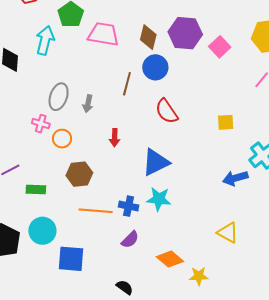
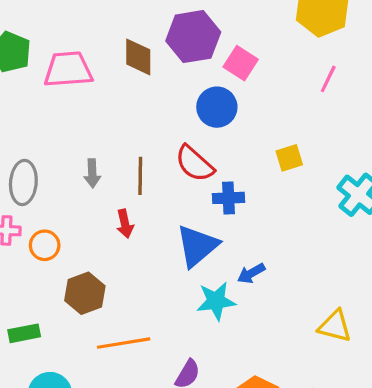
pink square: (220, 47) -> (241, 63), moved
blue circle: (155, 67) -> (217, 107), moved
brown line: (127, 84) -> (140, 176), moved
gray arrow: (88, 104) -> (92, 173), moved
blue arrow: (235, 178) -> (251, 273), moved, size x0.7
blue cross: (129, 206) -> (229, 198), moved

